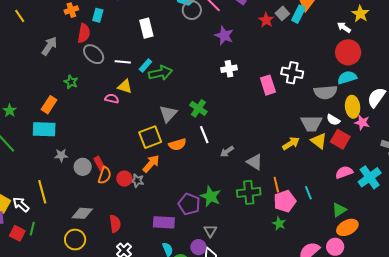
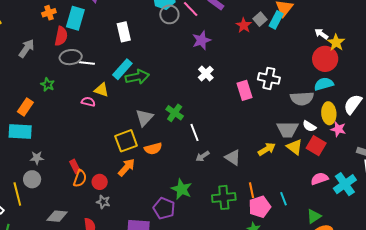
yellow star: (360, 14) -> (336, 42), moved
cyan rectangle: (98, 15) -> (75, 18), size x1.6
purple star: (224, 36) -> (201, 40), turned 30
gray ellipse: (94, 54) -> (71, 57), turned -50
white line: (123, 62) -> (87, 63), moved
cyan rectangle: (145, 65) -> (122, 69), size x1.5
white cross: (229, 69) -> (206, 74), turned -35
white line: (204, 135) -> (195, 132), moved
gray triangle: (255, 162) -> (233, 157), moved
gray circle: (83, 167) -> (32, 179), moved
gray star: (137, 181) -> (103, 202), moved
green star: (211, 196) -> (182, 189), moved

